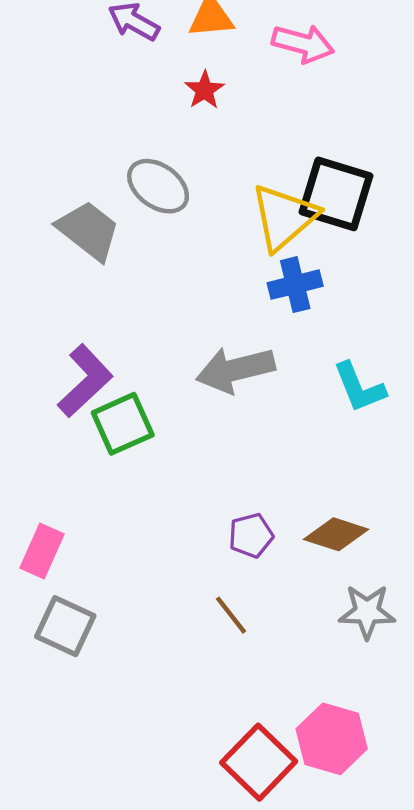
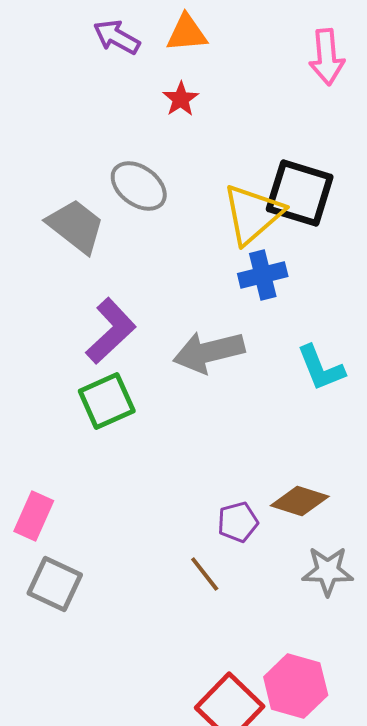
pink arrow: (303, 44) -> (327, 57), moved, turned 70
purple L-shape: (85, 381) -> (111, 331), moved
purple pentagon: (251, 535) -> (238, 522), moved

